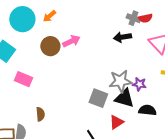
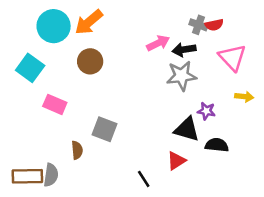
orange arrow: (49, 16) -> (89, 22), size x1.6
pink arrow: (71, 41) -> (158, 43), moved
gray star: (120, 81) -> (182, 76), moved
gray square: (98, 98) -> (104, 129), moved

